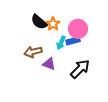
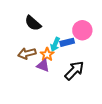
orange star: (53, 24) -> (47, 54), moved
pink circle: (78, 29) -> (82, 30), moved

